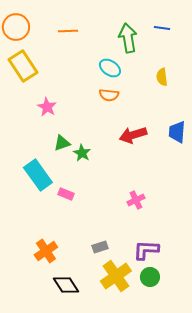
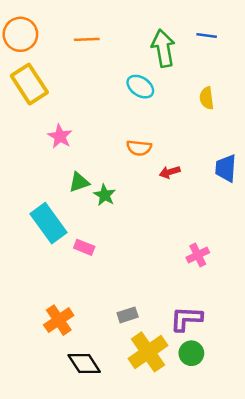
orange semicircle: (109, 95) -> (139, 148), moved
red arrow: (133, 135) -> (170, 172), size x0.6
pink cross: (136, 200) -> (198, 255), moved

